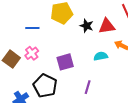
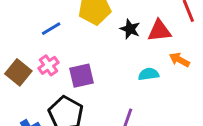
blue line: (32, 28) -> (51, 29), turned -32
purple square: (65, 62) -> (81, 76), moved

